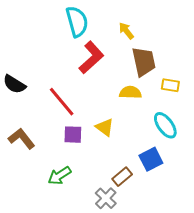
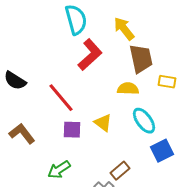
yellow arrow: (126, 31) -> (124, 29), size x1.4
cyan ellipse: (165, 125) -> (144, 121), moved
blue square: (151, 159) -> (162, 151), moved

